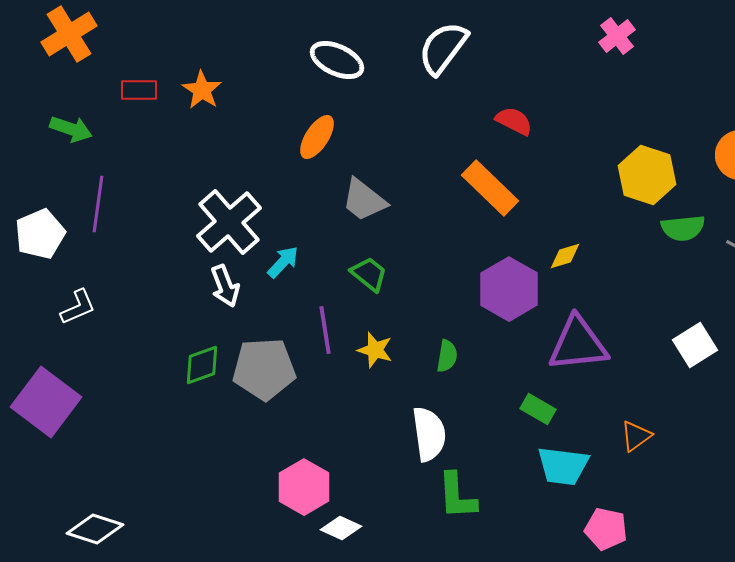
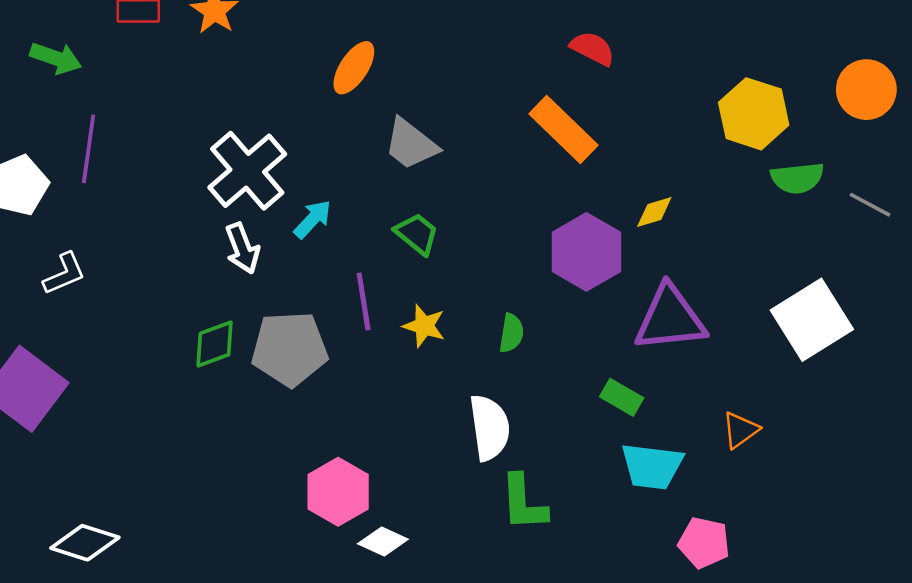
white square: (695, 345) -> (812, 320), size x1.5

